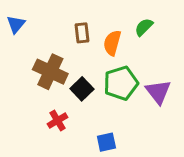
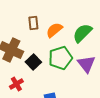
green semicircle: (144, 27) -> (82, 33), moved, size x1.5
orange semicircle: (112, 43) -> (54, 30), turned 36

